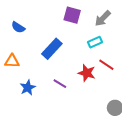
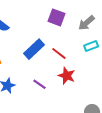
cyan rectangle: (95, 42) -> (91, 46), moved
red line: (106, 65) -> (59, 53), moved

